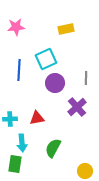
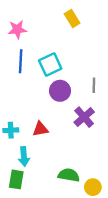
yellow rectangle: (66, 29) -> (72, 19), moved, turned 70
blue line: (19, 70) -> (21, 61), moved
green semicircle: (53, 148) -> (69, 175), moved, turned 72

